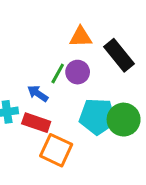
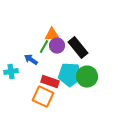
orange triangle: (81, 37) -> (52, 35), moved
black rectangle: (119, 55) -> (78, 48), moved
red rectangle: (36, 123) -> (50, 82), moved

